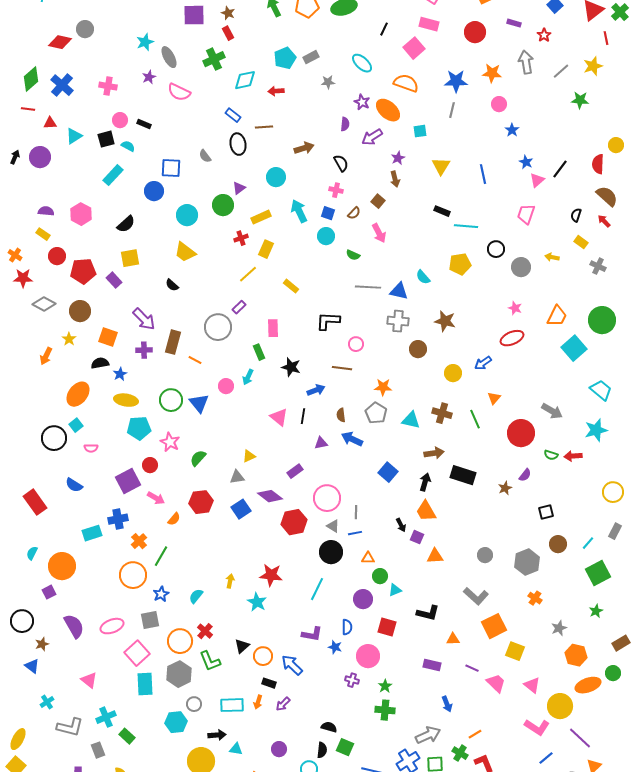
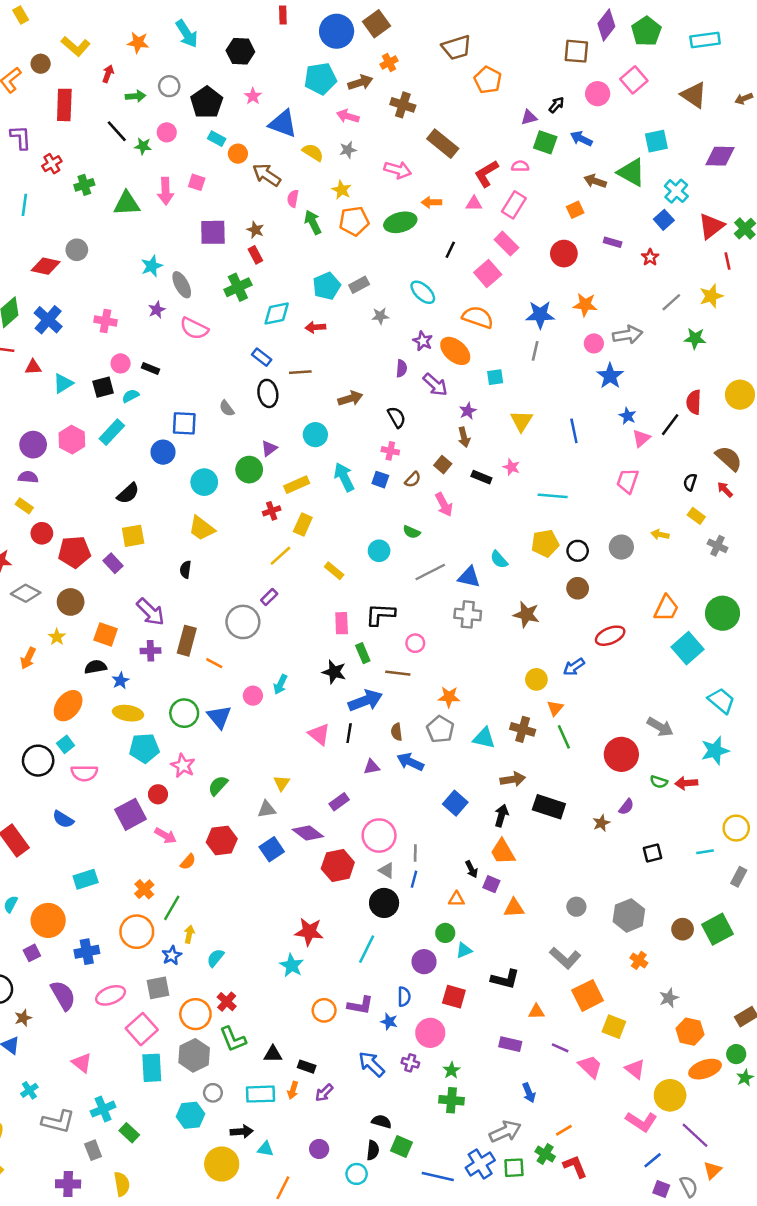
pink rectangle: (429, 24) -> (506, 244), turned 30
gray arrow: (526, 62) -> (628, 335), moved, turned 90
blue star: (512, 130) -> (610, 376), size x1.5
purple arrow: (372, 137) -> (435, 385), turned -105
yellow circle: (616, 145) -> (740, 395), size x1.5
cyan semicircle: (128, 146) -> (131, 396), turned -56
purple circle: (40, 157) -> (33, 445), moved
red semicircle: (598, 164) -> (694, 402), moved
black rectangle: (442, 211) -> (481, 477), moved
pink hexagon: (81, 214) -> (72, 440), moved
cyan circle: (326, 236) -> (379, 551), moved
black circle: (496, 249) -> (578, 551), moved
black semicircle: (172, 285) -> (185, 570), turned 56
gray line: (368, 287) -> (430, 572), turned -30
pink star: (515, 308) -> (511, 467), moved
pink rectangle: (273, 328) -> (342, 623), moved
brown circle: (418, 349) -> (578, 588), moved
green rectangle: (259, 352) -> (363, 653), moved
blue arrow: (316, 390) -> (365, 701), size x1.5
orange triangle: (494, 398) -> (555, 708), moved
pink semicircle: (91, 448) -> (84, 773), size x1.5
yellow triangle: (249, 456) -> (282, 783), turned -32
blue cross: (118, 519) -> (87, 952), moved
blue line: (355, 533) -> (414, 879), turned -64
cyan line: (588, 543) -> (705, 852), moved, turned 40
brown circle: (558, 544) -> (683, 929), moved
orange triangle: (368, 558) -> (456, 899), moved
yellow arrow: (230, 581) -> (189, 934), moved
green star: (596, 611) -> (745, 1078), moved
black triangle: (242, 646) -> (273, 1054), moved, turned 42
orange circle: (263, 656) -> (324, 1010), moved
blue arrow: (292, 665) -> (372, 1064), moved

